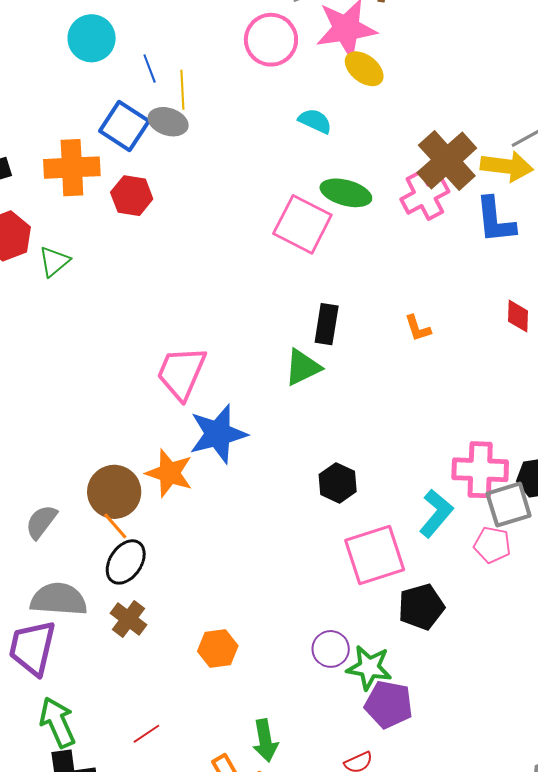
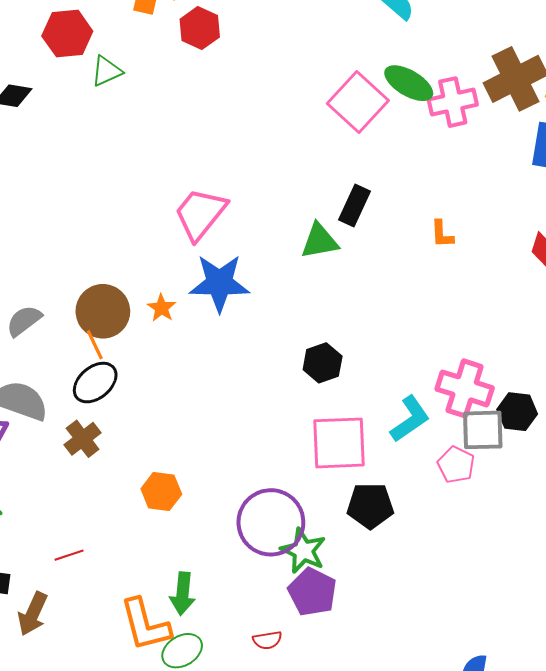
pink cross: (425, 195) -> (453, 102), moved
orange star: (169, 473) -> (162, 308), size x0.6
purple circle: (331, 649) -> (271, 522), size x1.8

